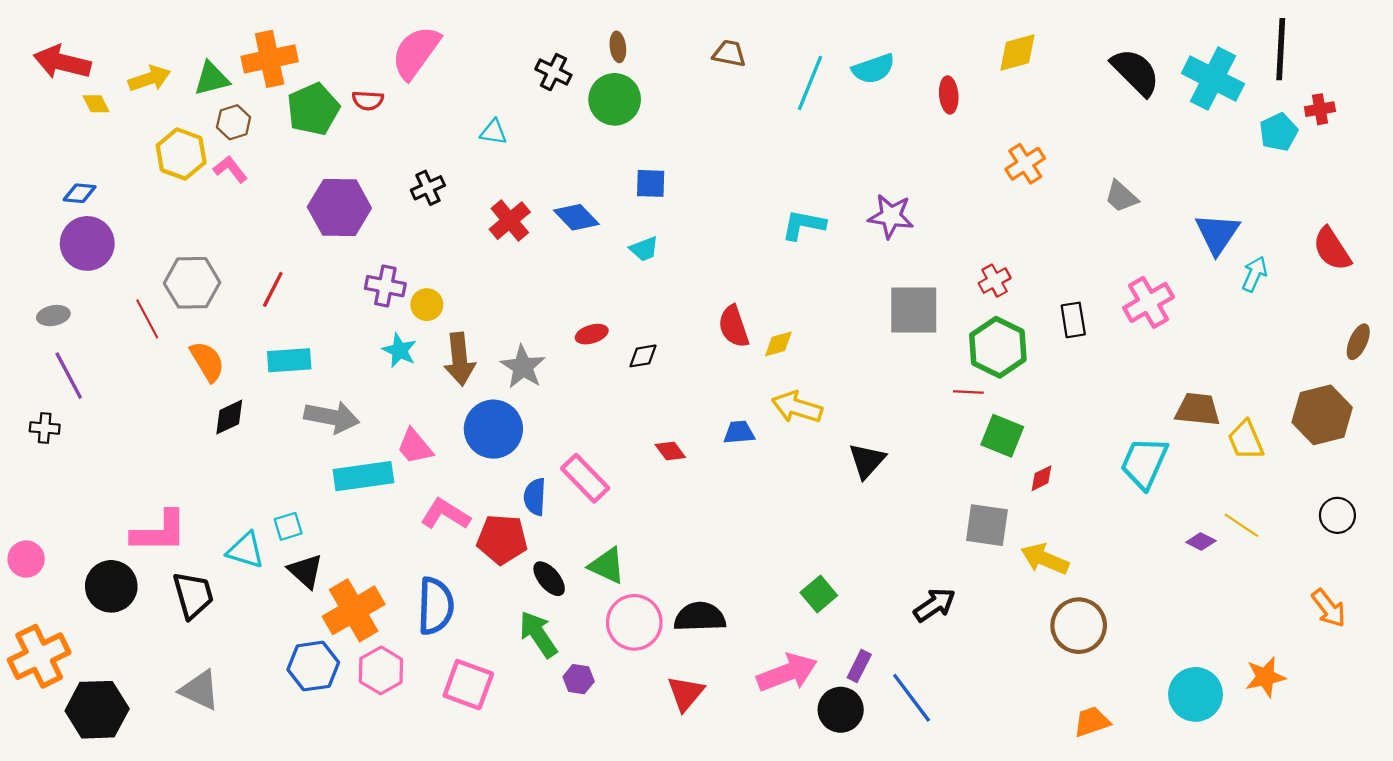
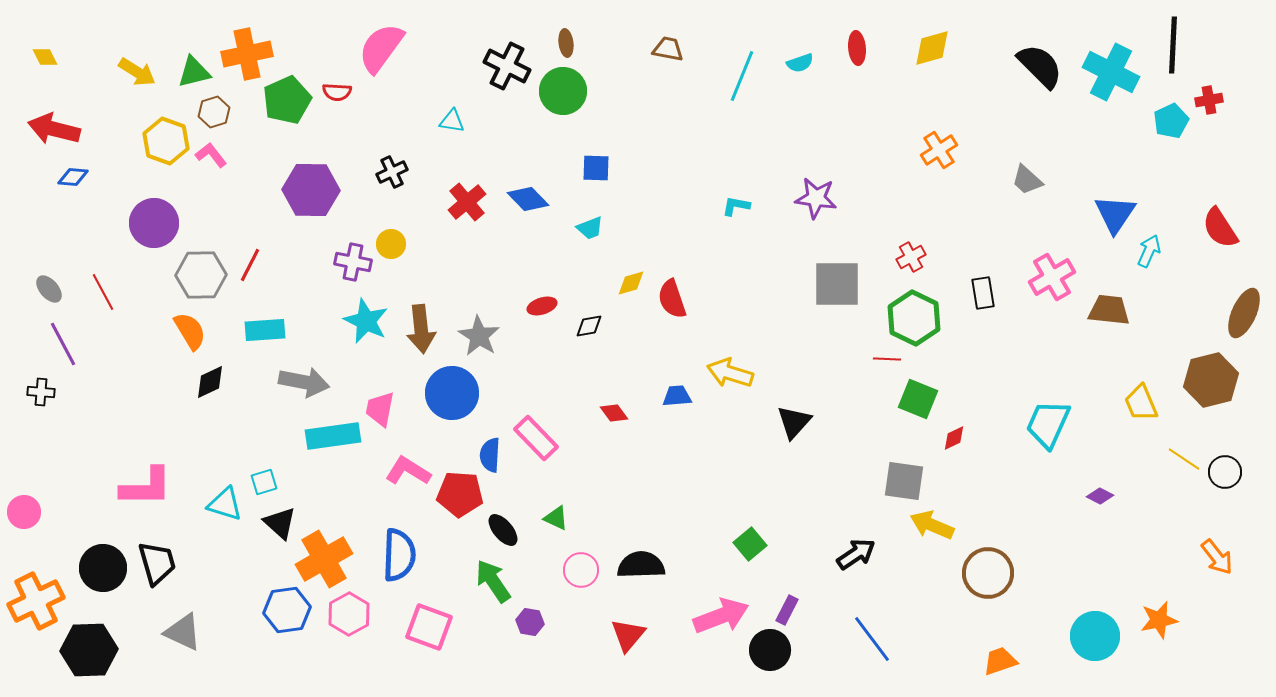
red arrow: (62, 62) -> (54, 129), moved
cyan semicircle: (873, 69) -> (800, 63), size x0.7
black cross: (553, 72) -> (507, 66), size x1.4
yellow arrow: (149, 79) -> (137, 72), turned 51
red ellipse: (949, 95) -> (857, 48), moved
yellow diamond: (96, 104) -> (45, 57), moved
cyan L-shape: (804, 225) -> (736, 206), size x0.7
purple circle: (87, 243) -> (154, 223), moved
gray hexagon: (192, 283) -> (201, 275), moved
yellow circle: (427, 305) -> (391, 244), moved
gray ellipse: (53, 316) -> (49, 289), turned 60
red line: (147, 319) -> (103, 292), moved
brown ellipse: (1358, 342) -> (1244, 313), size x1.5
yellow diamond: (778, 344) -> (631, 283), moved
cyan star: (400, 350) -> (366, 321), size x1.4
brown trapezoid: (1198, 409) -> (1109, 310), moved
pink trapezoid: (415, 447) -> (380, 409), turned 51
yellow line: (1241, 525) -> (1184, 459), moved
yellow arrow: (1045, 559) -> (932, 525), moved
green triangle: (607, 566) -> (556, 518), size x0.7
black circle: (111, 586) -> (103, 568), moved
black trapezoid: (193, 595) -> (157, 563), moved
pink circle: (634, 622) -> (581, 570), size x0.7
blue line: (912, 698) -> (872, 639), moved

